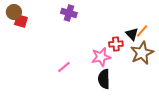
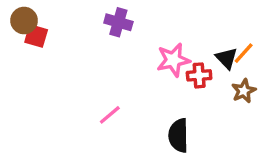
brown star: (142, 53) -> (244, 91), size x0.6
pink star: (101, 57) -> (173, 60), moved

